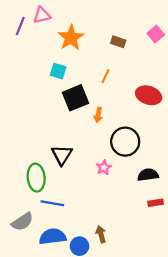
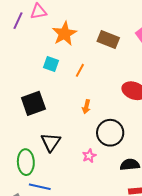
brown rectangle: (118, 42) -> (108, 40), size x1.5
orange line: (105, 76) -> (80, 70), moved
black square: (75, 98) -> (33, 103), moved

